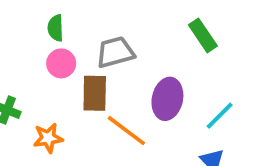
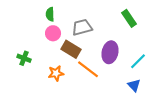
brown rectangle: (95, 93) -> (71, 49), turned -60
orange star: (48, 138) -> (56, 73), moved

